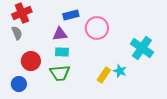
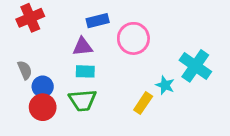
gray semicircle: (17, 33) -> (25, 70), moved
red circle: (31, 61) -> (43, 107), moved
cyan star: (120, 71) -> (165, 85), moved
blue circle: (19, 84) -> (43, 87), moved

